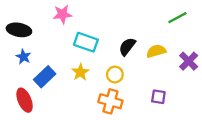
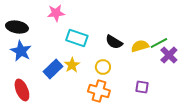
green line: (177, 18) -> (159, 43), moved
black semicircle: (127, 47) -> (114, 42), turned -96
blue star: (23, 57) -> (21, 51), size x1.5
blue rectangle: (45, 77) -> (53, 69), moved

